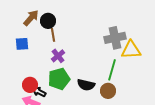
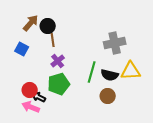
blue square: (22, 44) -> (22, 49), turned 32
yellow triangle: (131, 50) -> (131, 71), moved
green line: (112, 70) -> (92, 72), moved
black semicircle: (86, 85) -> (110, 75), moved

